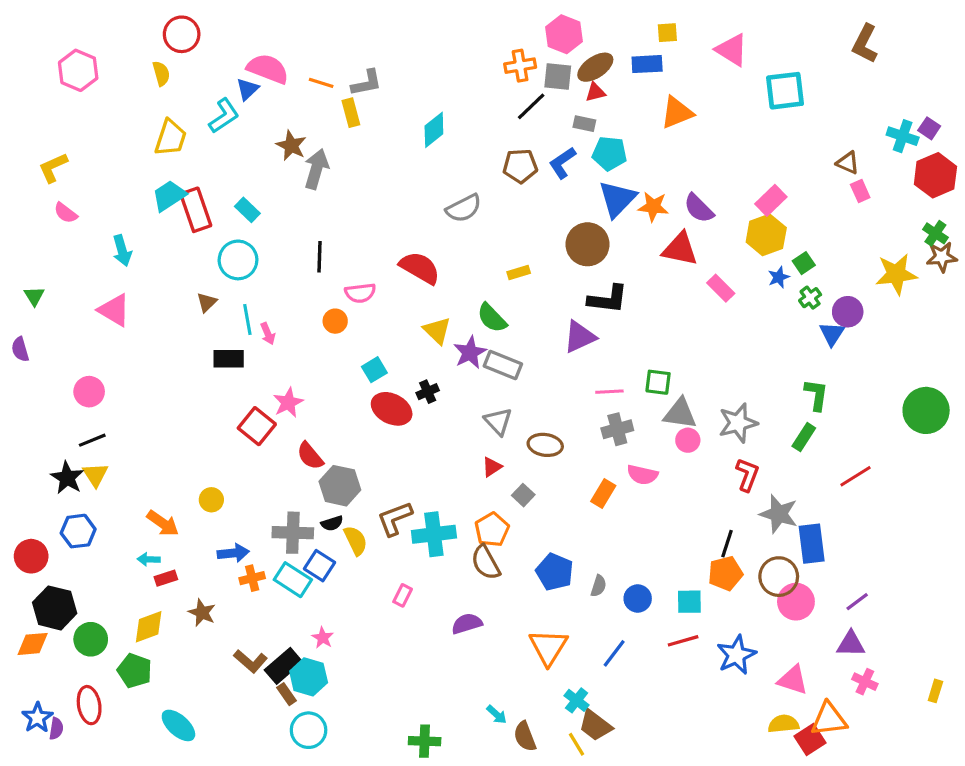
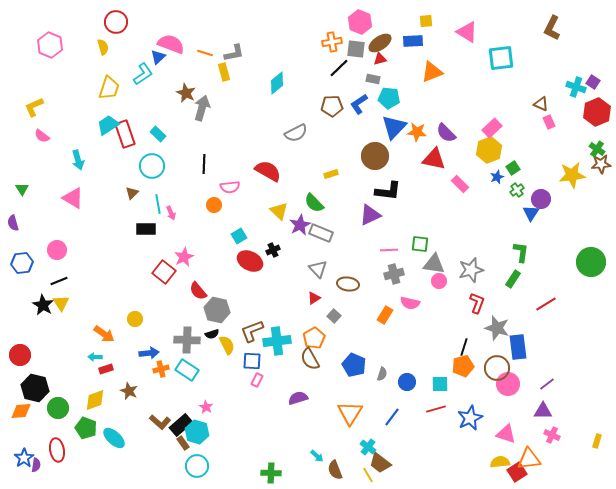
blue hexagon: (78, 531) -> (22, 263), moved
blue square: (320, 566) -> (252, 361), moved, turned -30
cyan ellipse: (178, 725) -> (114, 438), moved

